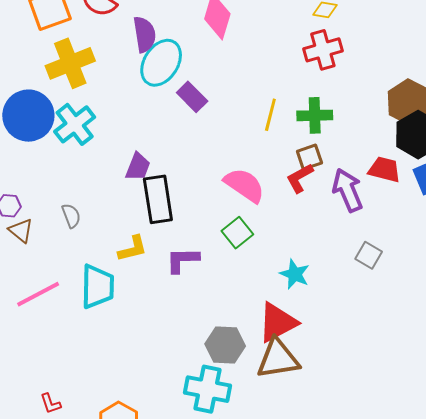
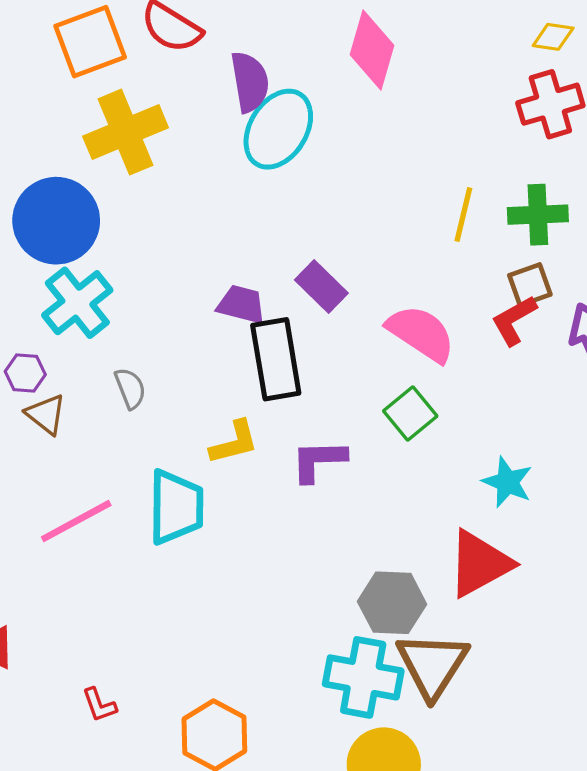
purple rectangle: (192, 97) -> (321, 286), moved
cyan cross: (75, 124) -> (77, 303), moved
purple trapezoid: (138, 167) -> (241, 304), turned -96
brown triangle: (278, 359) -> (432, 665), moved, turned -48

